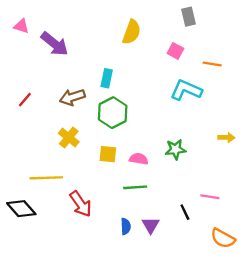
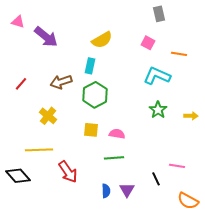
yellow semicircle: (132, 32) -> (102, 40), moved, turned 40
yellow cross: (69, 138) -> (48, 116), moved
green star: (175, 149) -> (158, 110), moved, turned -30

